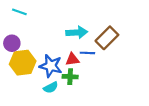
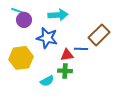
cyan arrow: (77, 32) -> (58, 15), moved
purple circle: (12, 43) -> (24, 20), moved
blue star: (51, 66) -> (47, 38), moved

